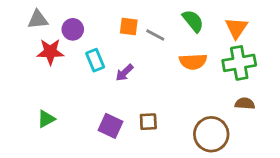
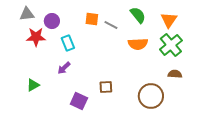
green cross: (239, 63) -> (171, 45), turned -30
purple arrow: (125, 73) -> (64, 68), moved
purple square: (111, 126) -> (79, 101), moved

